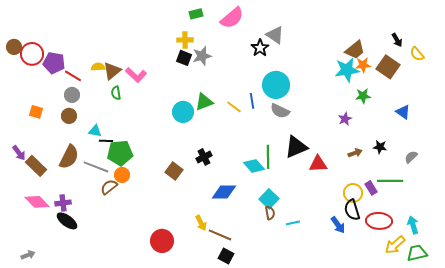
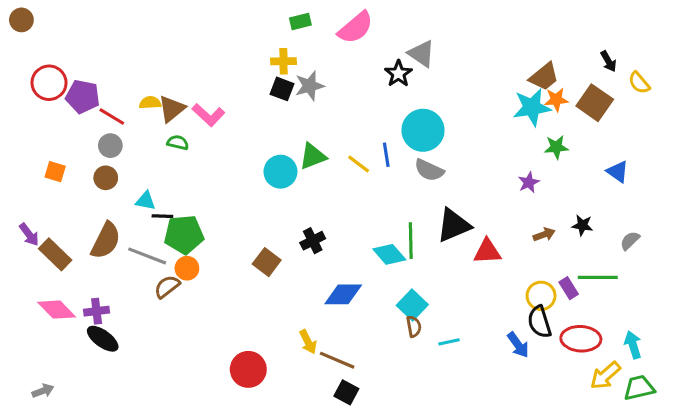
brown circle: (14, 47) -> (21, 20), moved
green semicircle: (116, 93) -> (178, 143), turned 112

